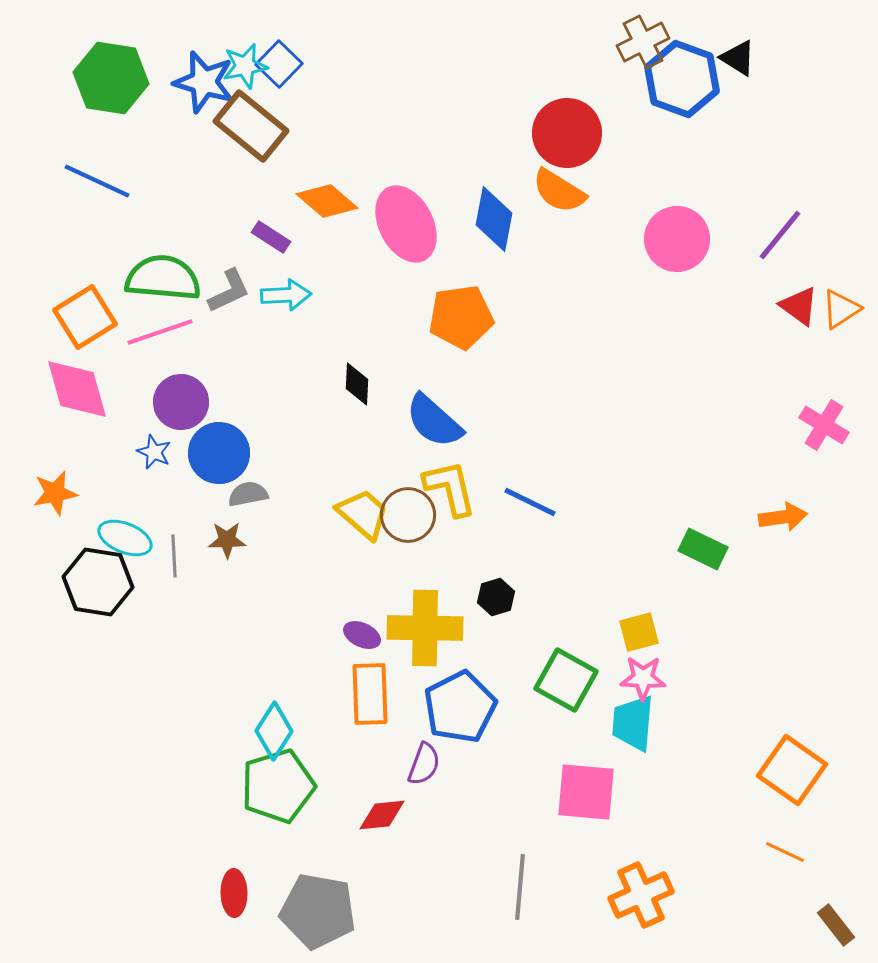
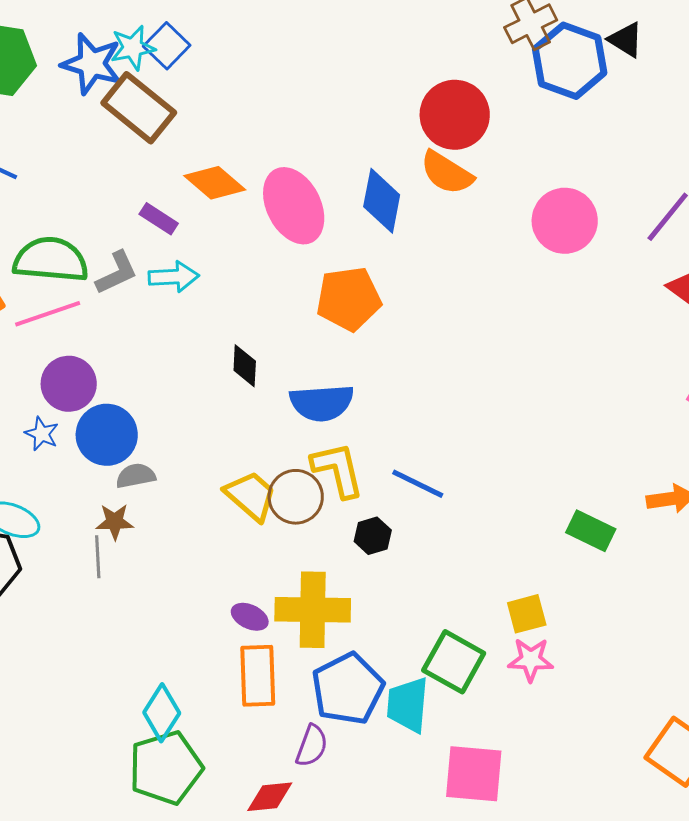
blue semicircle: (434, 421) -> (322, 403), turned -46
gray line: (174, 556) -> (98, 557), moved
black hexagon: (496, 597) -> (373, 536), moved
cyan trapezoid: (633, 723) -> (408, 705), moved

